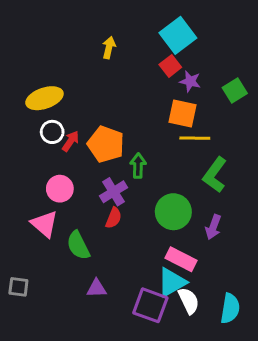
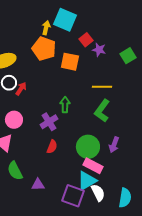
cyan square: (178, 35) -> (65, 20), moved, turned -30
orange square: (183, 114) -> (70, 62), moved
orange pentagon: (106, 144) -> (44, 49), moved
green L-shape: (215, 175) -> (102, 111), moved
green circle: (173, 212) -> (88, 147), moved
red semicircle: (114, 218) -> (52, 147), moved
green semicircle: (78, 245) -> (15, 171), moved

